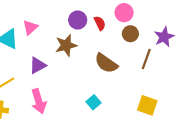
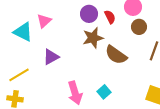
brown star: (66, 45) -> (93, 38), moved
pink arrow: (39, 101) -> (75, 93), moved

